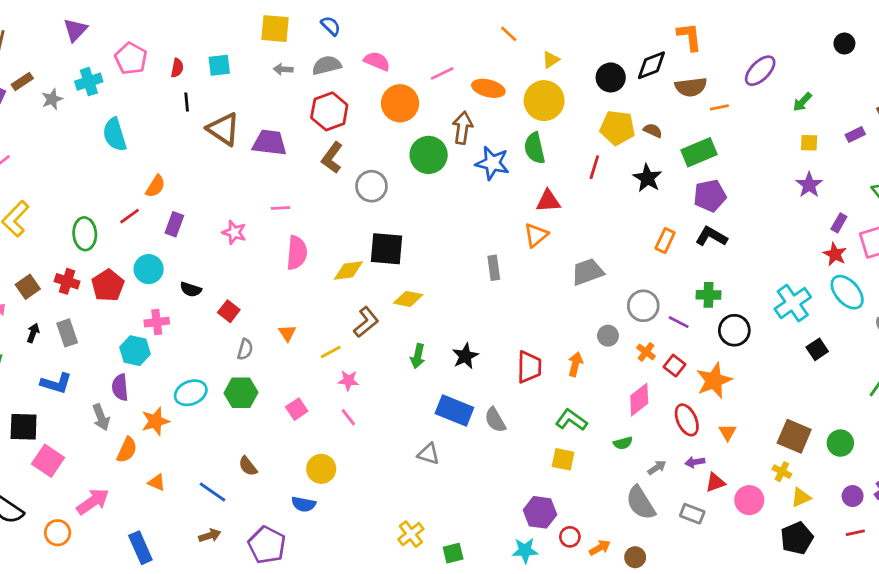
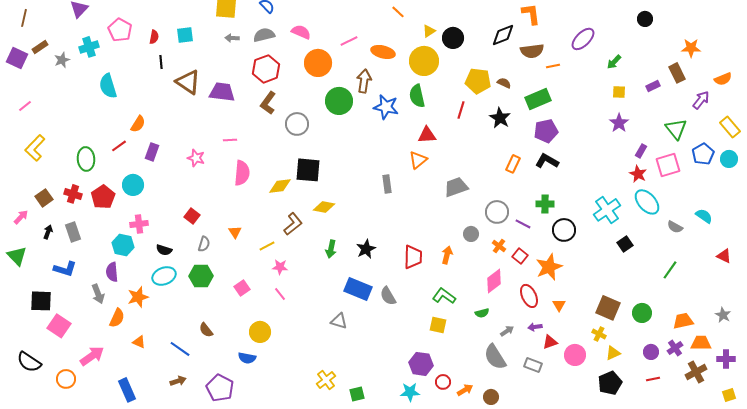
black circle: (611, 77) -> (453, 38), moved
black semicircle: (191, 289) -> (164, 250), moved

